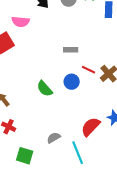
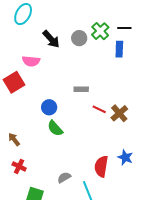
blue circle: (72, 82) -> (49, 107), moved
red semicircle: (91, 127) -> (101, 166), turned -35

